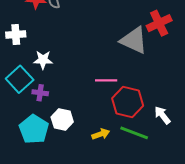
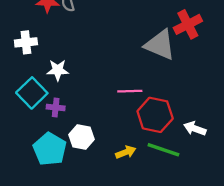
white arrow: (162, 115) -> (195, 129), turned -30

